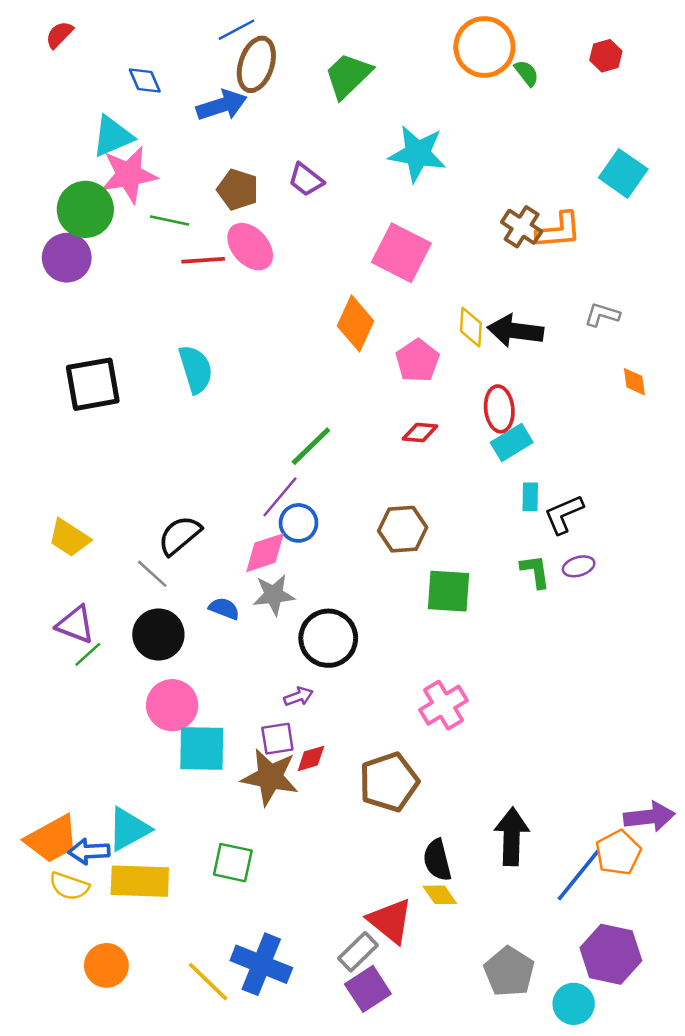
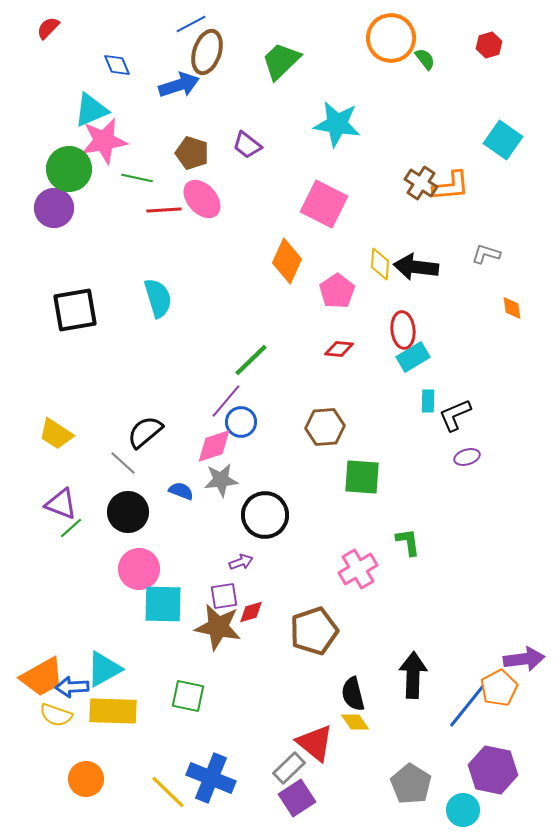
green L-shape: (535, 571) -> (408, 542), moved

